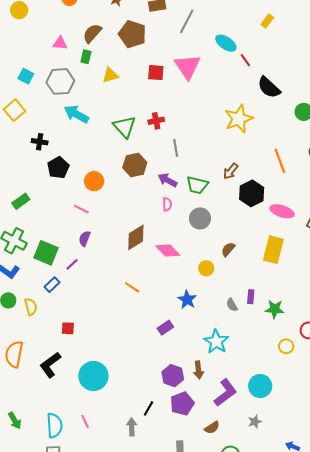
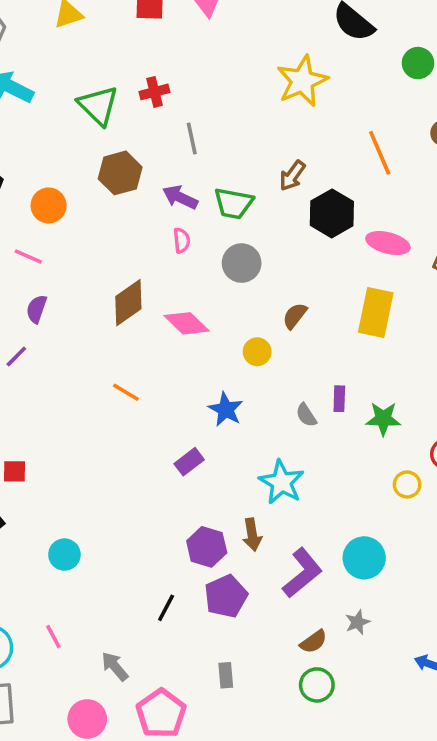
cyan circle: (93, 376) -> (64, 555), size x0.6
gray arrow: (132, 427) -> (115, 666), moved, turned -36
brown semicircle: (212, 428) -> (313, 642), moved

